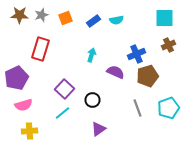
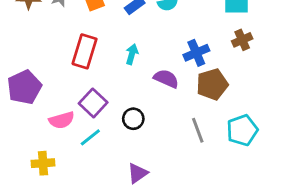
red rectangle: (40, 49) -> (85, 51), moved
pink semicircle: (24, 105) -> (62, 120), moved
purple triangle: (98, 129) -> (138, 173), moved

